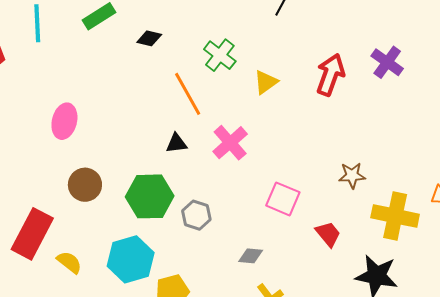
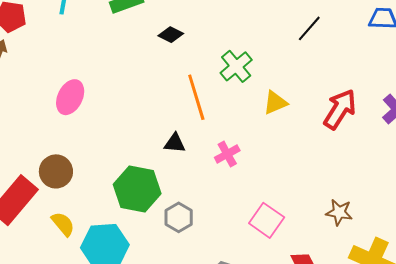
pink cross: (230, 143) -> (227, 154), size x0.7
brown circle: (85, 185) -> (56, 171), moved
yellow semicircle: (69, 262) -> (63, 224), moved

